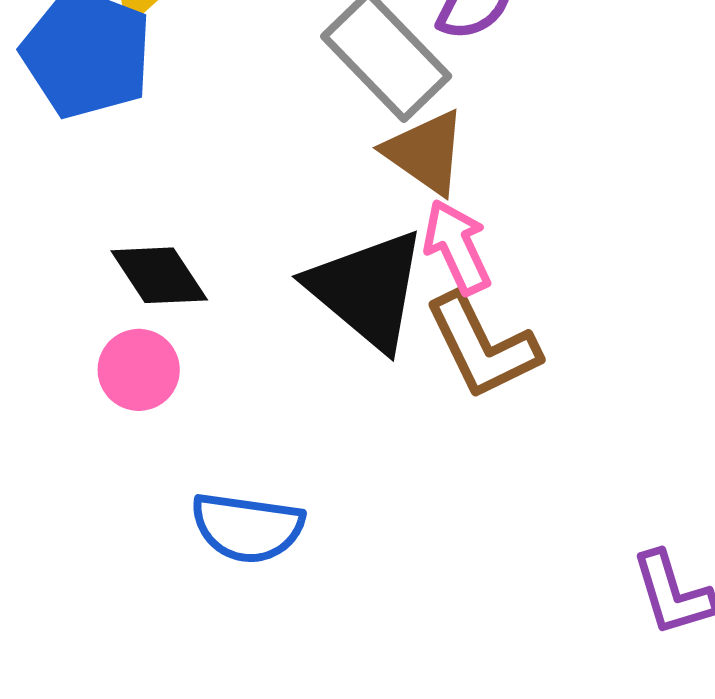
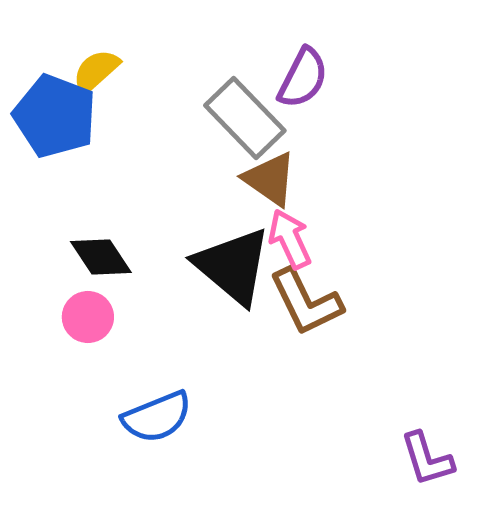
blue semicircle: (247, 527) -> (157, 417), turned -30

